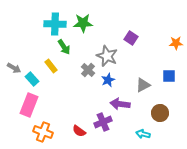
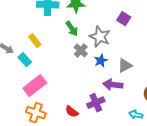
green arrow: (64, 47) -> (72, 29), moved
yellow rectangle: (51, 66) -> (35, 41), moved
gray triangle: (143, 85) -> (125, 66), moved
pink rectangle: (29, 105) -> (35, 86), moved, turned 30

